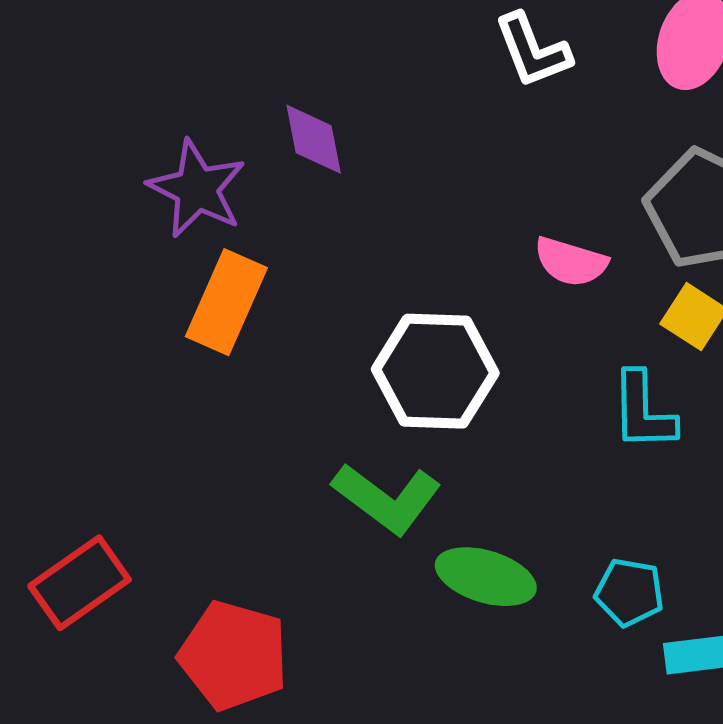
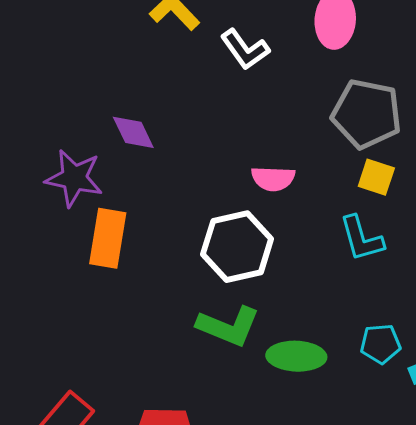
pink semicircle: (571, 262) -> (273, 179), moved

